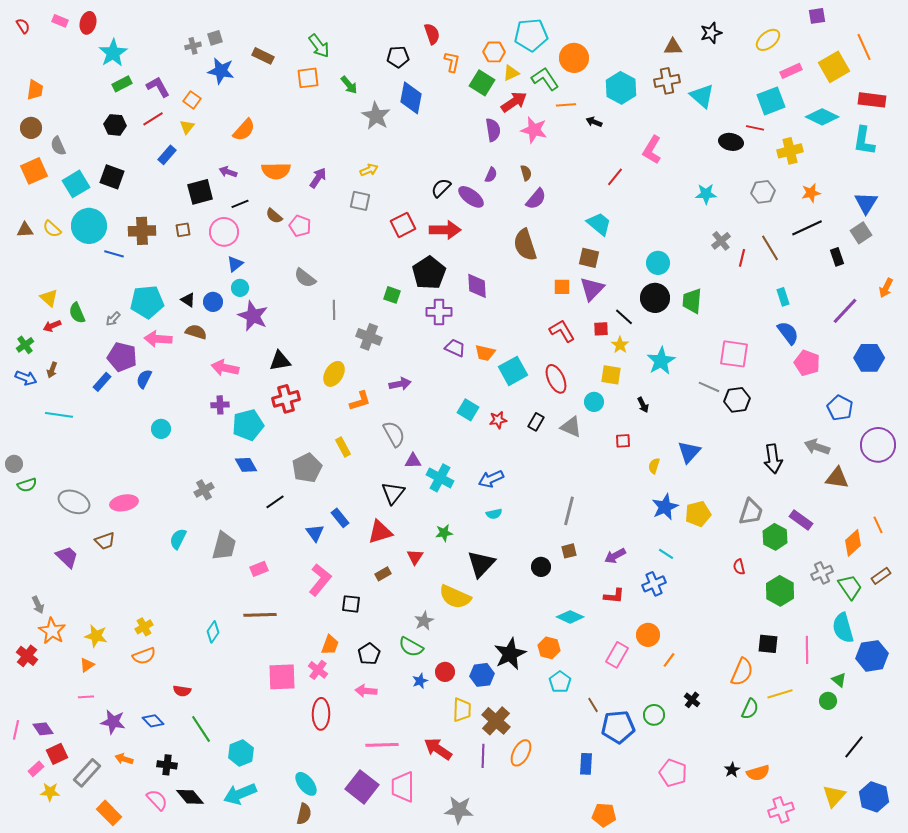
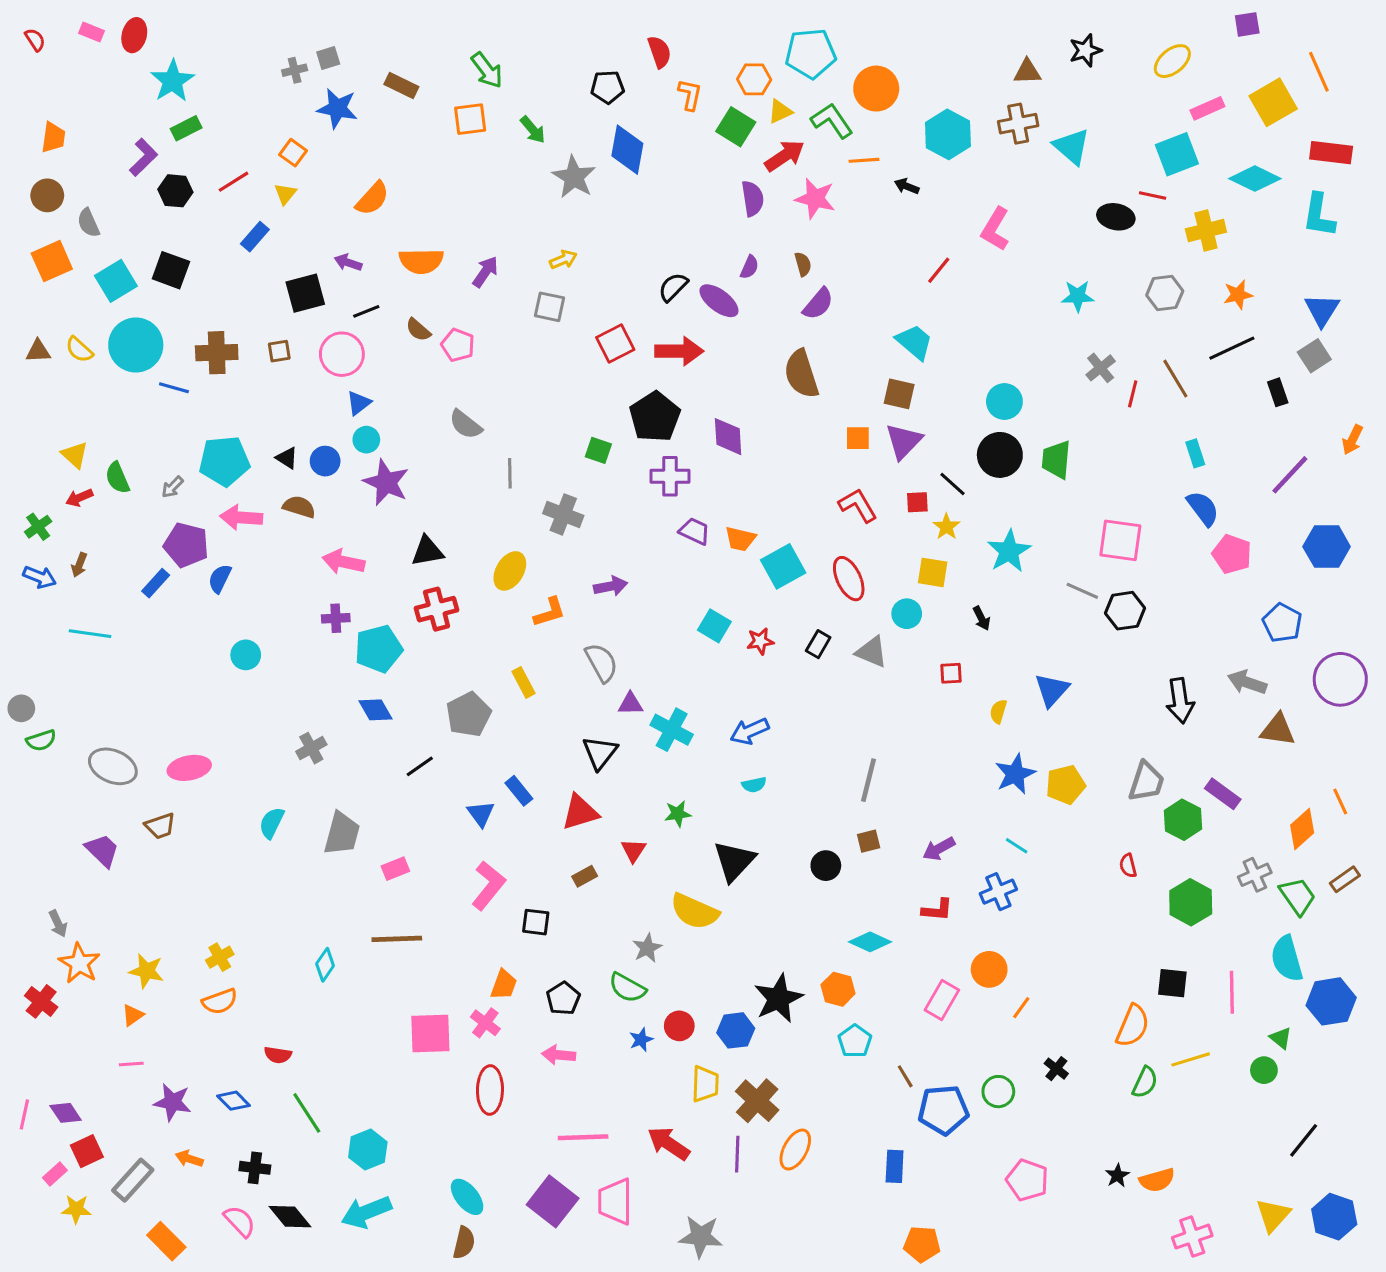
purple L-shape: (158, 87) -> (143, 157), moved, turned 75

